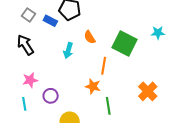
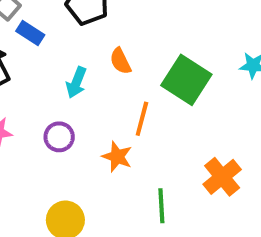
blue rectangle: (50, 21) -> (30, 33), moved
purple circle: (51, 96) -> (59, 137), moved
green line: (108, 106) -> (161, 206), moved

